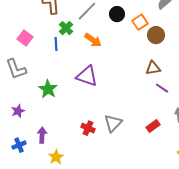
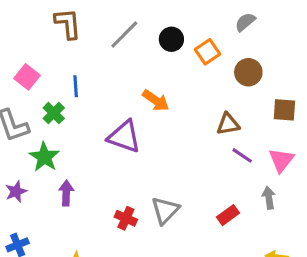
green cross: (66, 28) -> (54, 113), moved
brown circle: (156, 35) -> (248, 72), moved
orange arrow: (93, 40) -> (156, 100), moved
green star: (48, 89) -> (44, 157), moved
purple arrow: (42, 135) -> (66, 193), moved

